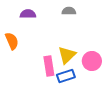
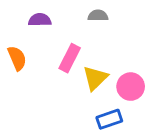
pink rectangle: (49, 66) -> (70, 58), moved, turned 36
blue rectangle: (66, 76) -> (109, 119), moved

